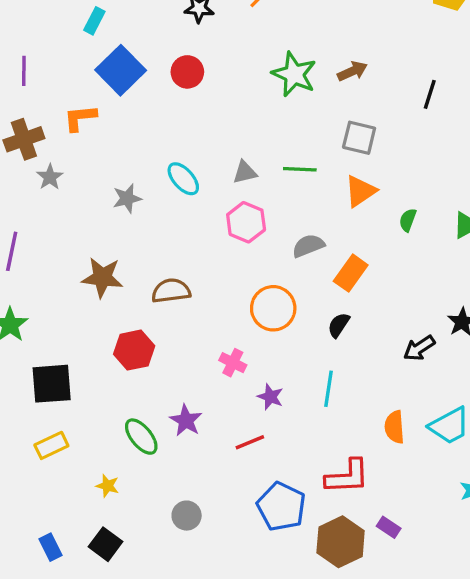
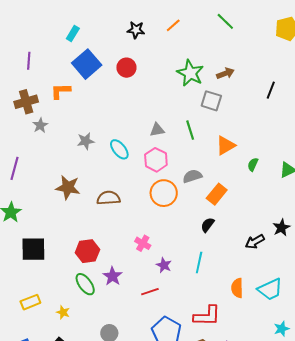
gray square: (359, 138) -> (211, 101), moved
green line: (300, 169) -> (190, 130), turned 66
cyan ellipse: (183, 179) -> (119, 149), moved
orange circle: (273, 308) -> (164, 193), moved
red hexagon: (134, 350) -> (87, 251), moved
yellow rectangle: (51, 445) -> (30, 302), moved

